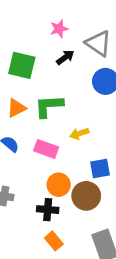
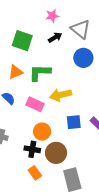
yellow arrow: (79, 134) -> (61, 95), size x1.5
brown circle: (86, 196) -> (56, 153), moved

